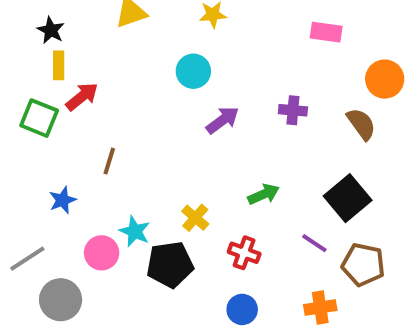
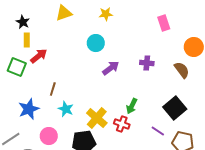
pink rectangle: (326, 32) -> (164, 23), turned 63
green arrow: (264, 194) -> (132, 106), turned 140
blue star: (62, 200) -> (29, 109), size x1.5
yellow cross: (195, 218) -> (97, 118), size x1.5
cyan star: (135, 231) -> (66, 109), moved
red cross: (244, 253) -> (122, 124), moved

